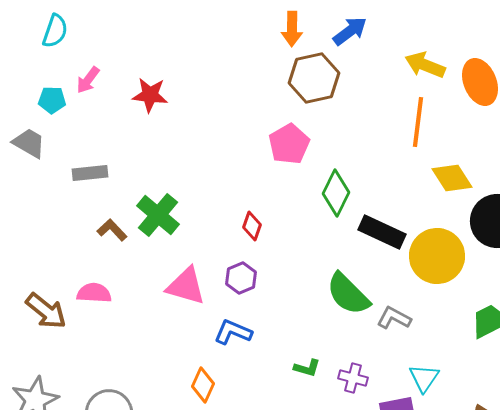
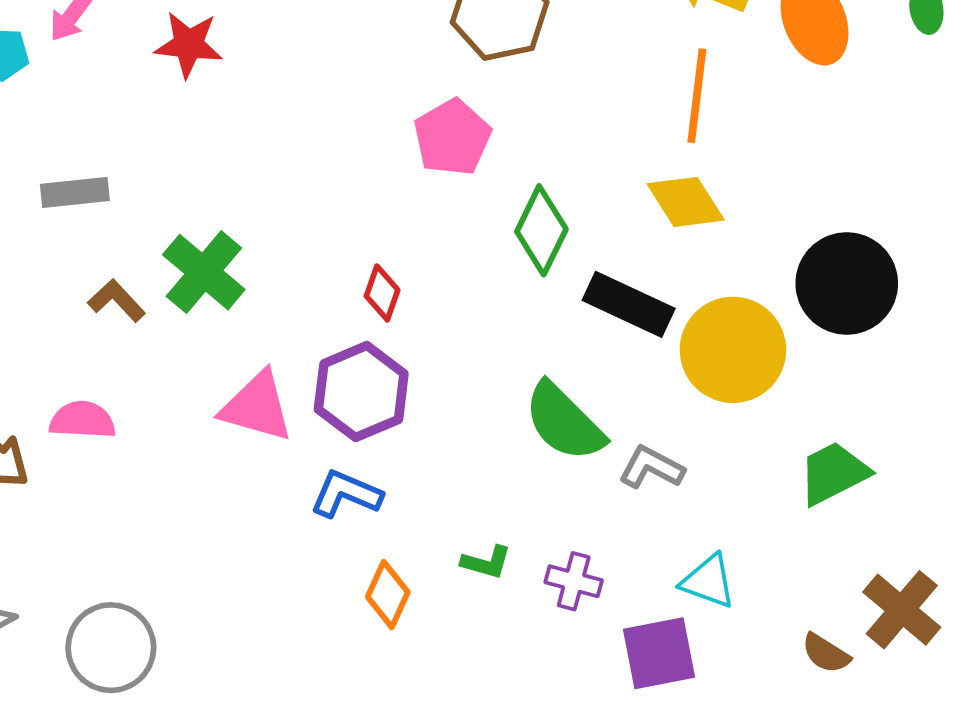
yellow diamond: (452, 178) -> (686, 202), moved
purple hexagon: (241, 278) -> (361, 392), size x1.6
cyan triangle: (424, 378) -> (708, 581), turned -44
orange diamond: (203, 385) -> (388, 595), moved

